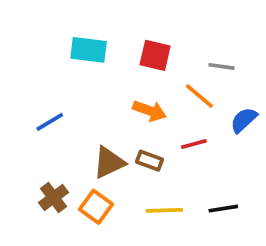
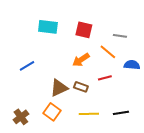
orange arrow: (150, 111) -> (81, 60), turned 126
blue semicircle: (244, 120) -> (132, 65), turned 49
brown cross: (54, 198) -> (21, 117), moved

